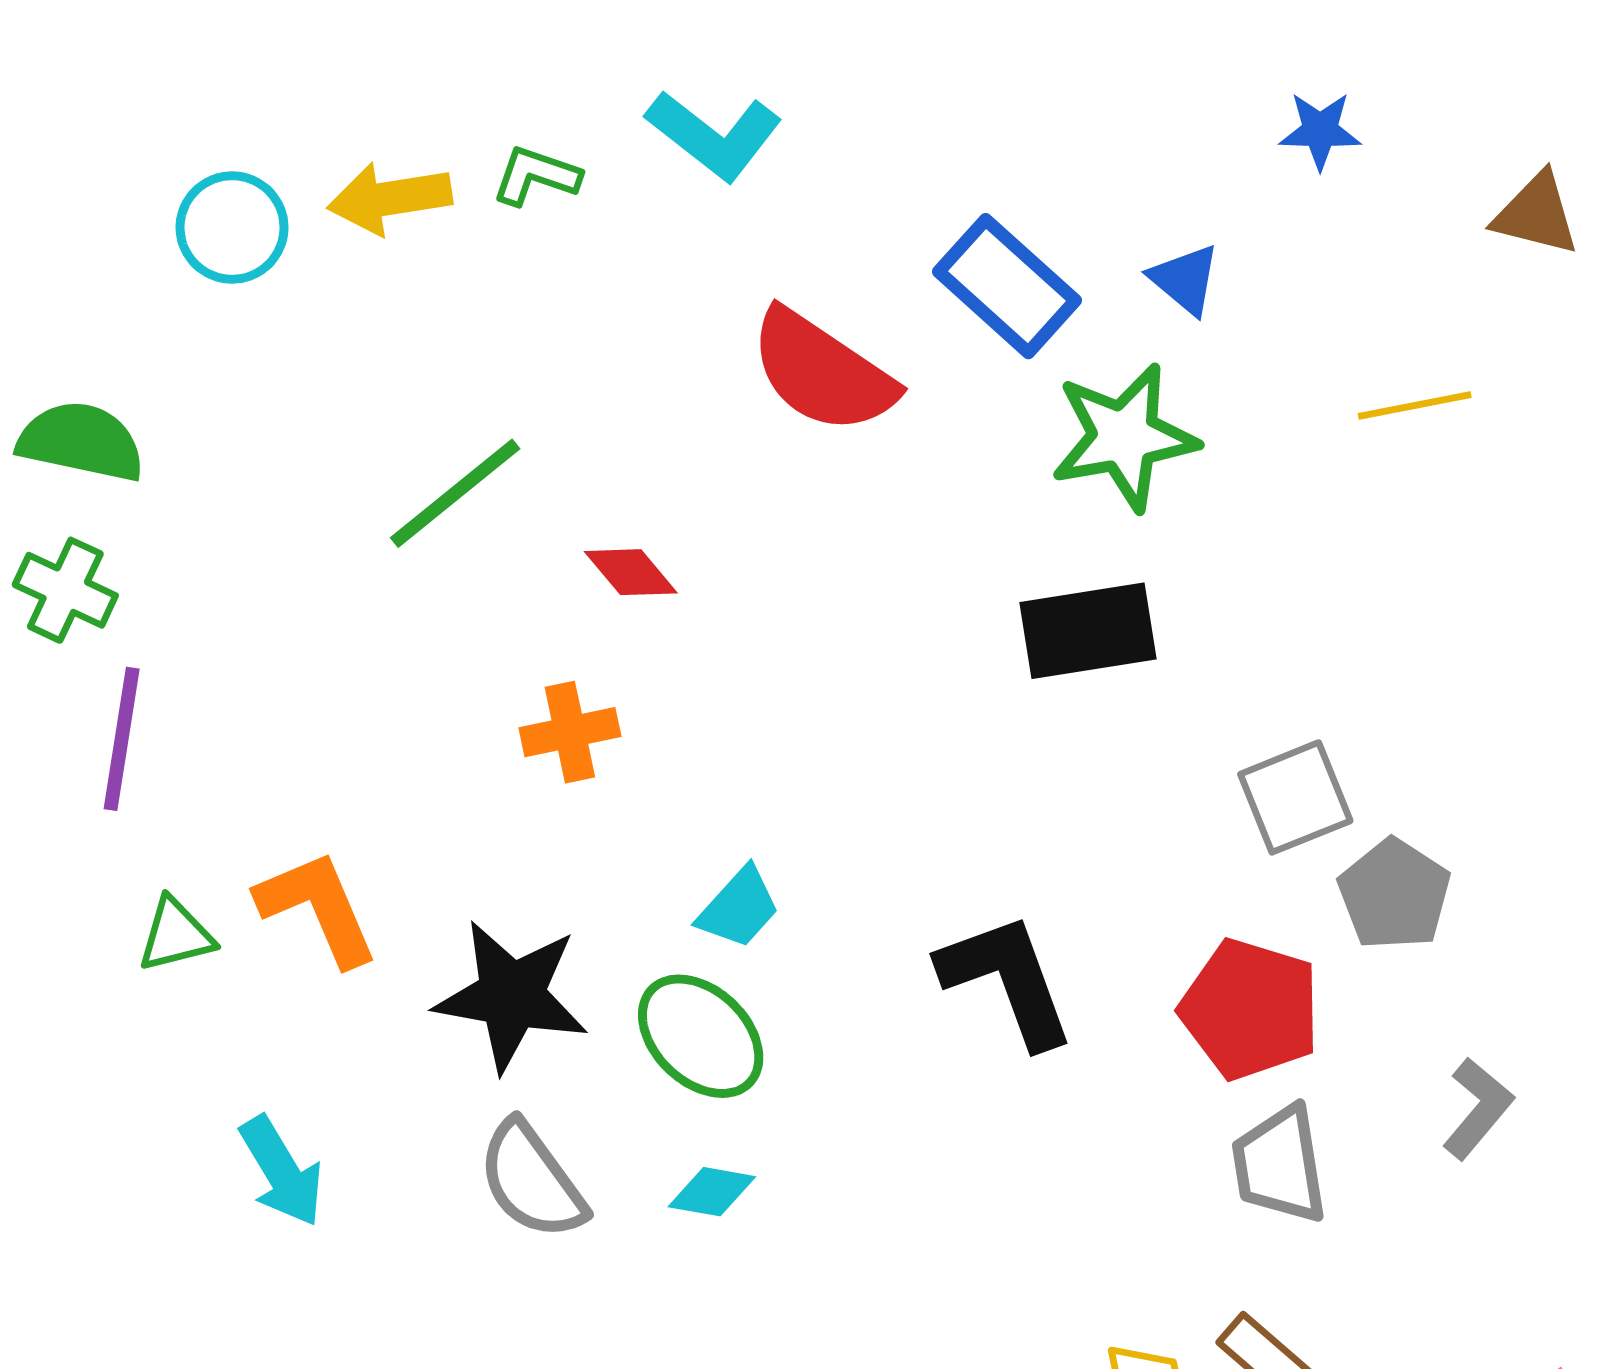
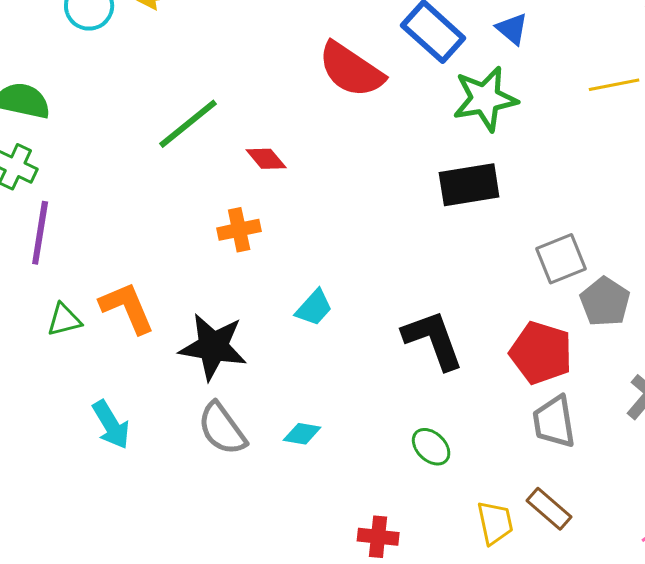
green ellipse: (701, 1036) -> (431, 447), moved, size x0.7

